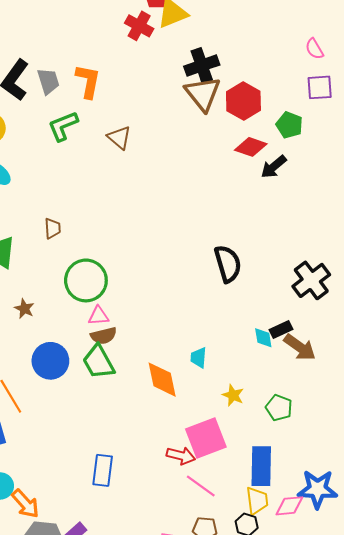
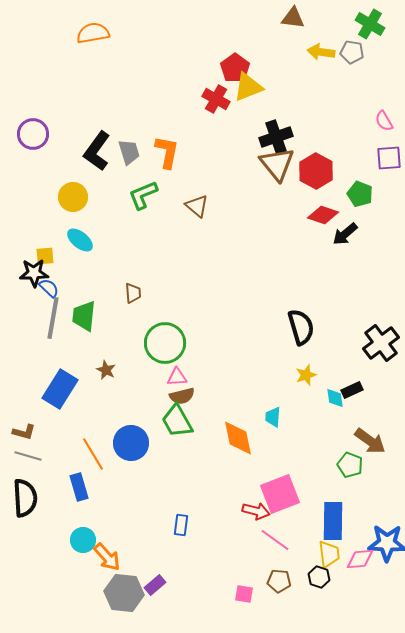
brown arrow: (300, 347) -> (370, 441), moved
blue circle: (50, 361) -> (131, 443), moved
yellow star: (233, 395) -> (306, 375), moved, turned 30
blue rectangle: (103, 470) -> (181, 525), size x0.7

